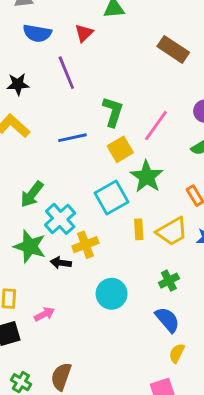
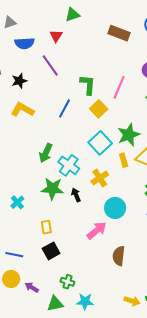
blue line: (72, 138) -> (64, 108), turned -36
green star: (147, 177) -> (129, 135), moved, turned 30
yellow cross: (85, 245) -> (100, 178), moved
black arrow: (61, 263) -> (76, 195), turned 72
pink arrow: (44, 314) -> (97, 230), moved, size x1.5
brown semicircle: (61, 377) -> (119, 256), moved

